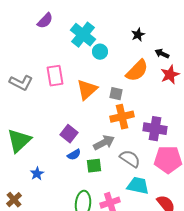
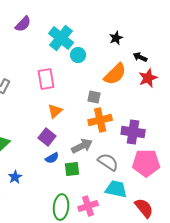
pink rectangle: (55, 76) -> (46, 79), moved
orange triangle: (87, 90) -> (55, 111), moved, size x0.7

